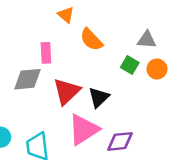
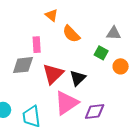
orange circle: (157, 69) -> (121, 66), moved

